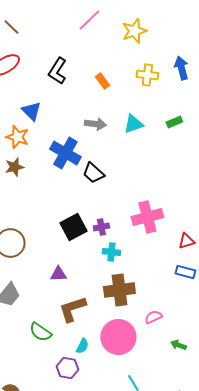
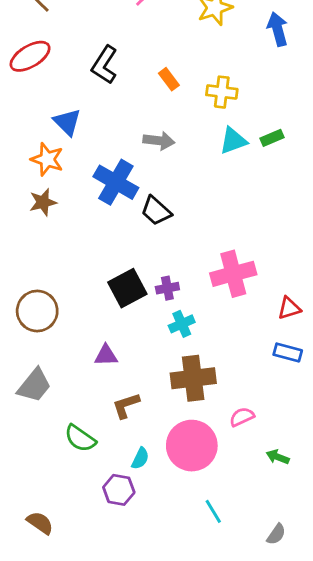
blue arrow: (181, 68) -> (278, 29), moved
yellow cross: (147, 75) -> (222, 92), moved
cyan triangle: (133, 124) -> (233, 141), moved
cyan cross: (111, 252) -> (182, 324), turned -30
brown L-shape: (72, 309) -> (126, 405), size x0.7

